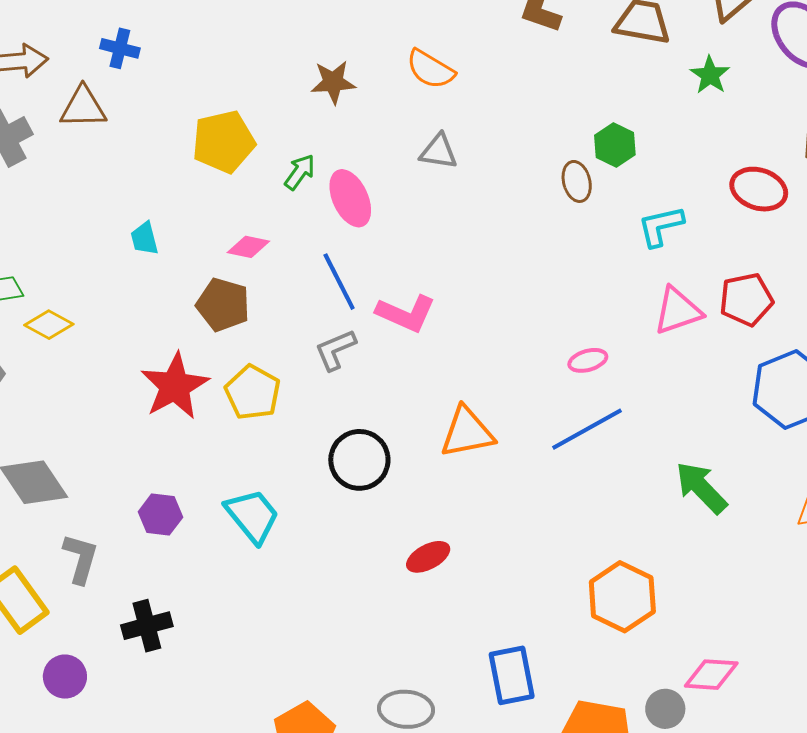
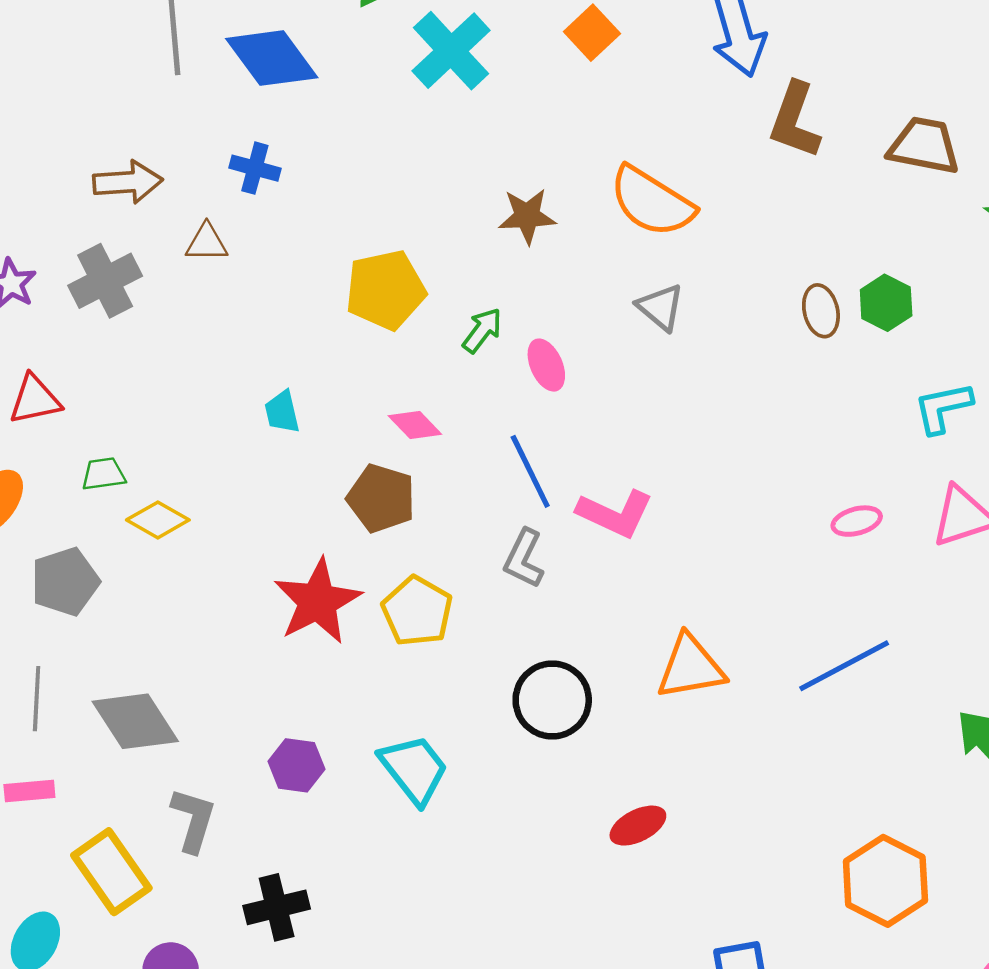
orange semicircle: (430, 69) -> (652, 202), size x1.4
brown triangle: (83, 107) -> (207, 243), size x0.7
gray triangle: (439, 152) -> (660, 307), turned 30
brown ellipse: (577, 181) -> (821, 311), moved
pink ellipse: (350, 198) -> (546, 365), size x0.7
pink diamond: (248, 247) -> (415, 425), turned 33
gray L-shape: (335, 350) -> (524, 559), turned -42
pink ellipse: (588, 360) -> (857, 521), moved

